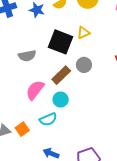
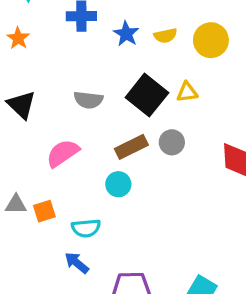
pink semicircle: (35, 90) -> (63, 153), moved
cyan semicircle: (48, 119) -> (86, 228), moved

